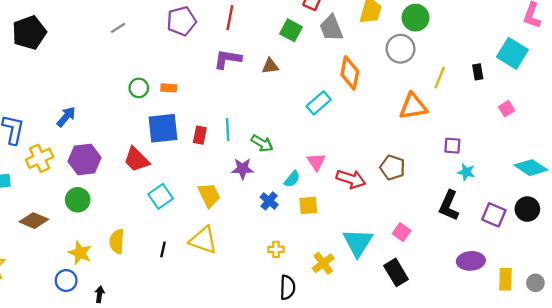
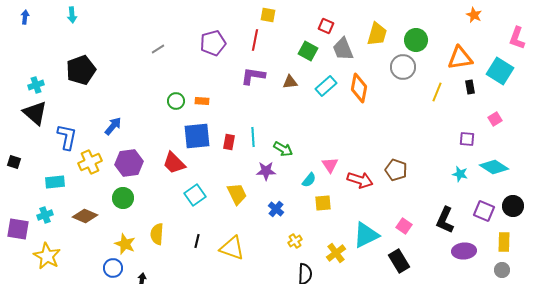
black pentagon: (29, 33) -> (81, 70), moved
cyan rectangle: (319, 103) -> (326, 86), moved
orange triangle: (413, 106) -> (460, 58), moved
purple square: (452, 146) -> (467, 139), moved
cyan diamond: (531, 168) -> (494, 167), moved
blue cross: (269, 201) -> (276, 209), moved
black L-shape: (449, 206) -> (445, 220), moved
yellow triangle: (203, 240) -> (232, 248), moved
cyan triangle: (358, 242) -> (366, 235), turned 32
yellow cross: (276, 249) -> (295, 241), turned -32
yellow rectangle: (505, 279) -> (504, 242), moved
gray circle: (535, 283) -> (502, 270), moved

